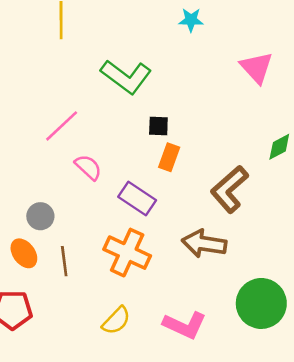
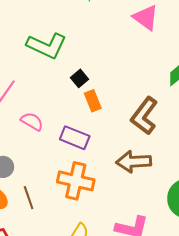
black square: (158, 126) -> (79, 78), turned -30
orange rectangle: (169, 157) -> (93, 101), turned -30

